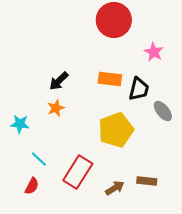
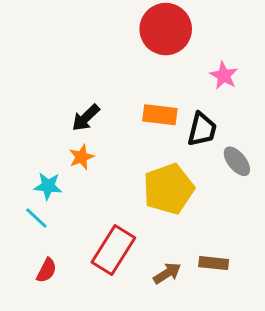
cyan star: (20, 124) -> (48, 186), moved
cyan line: (39, 159) -> (36, 218), moved

